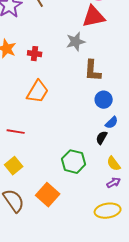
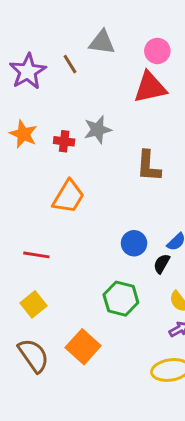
gray star: (76, 42) -> (98, 130), moved
blue circle: (104, 100) -> (134, 243), moved

